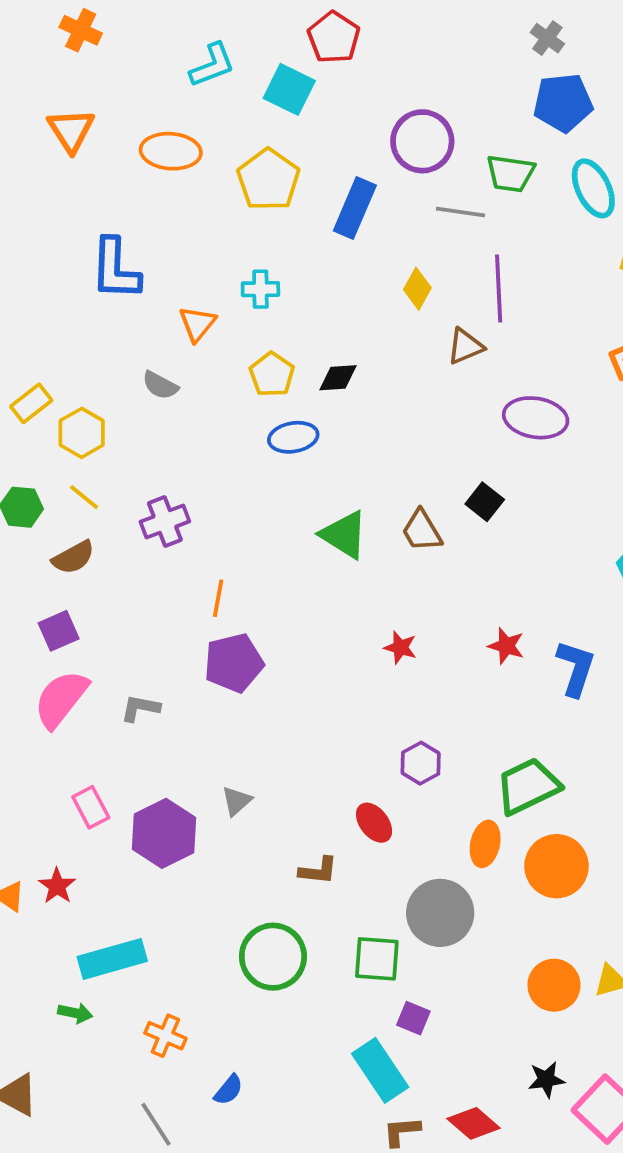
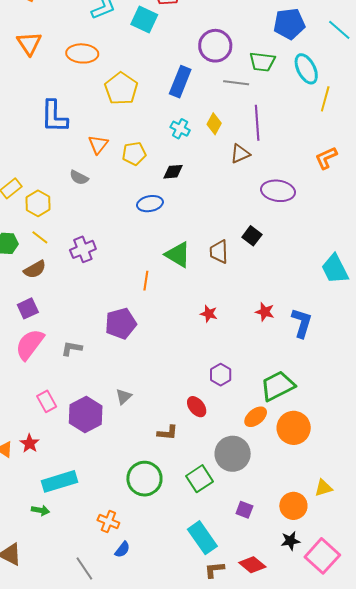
yellow pentagon: (268, 180) -> (121, 89), moved
cyan cross: (260, 289) -> (180, 129), moved, turned 30
yellow pentagon: (272, 374) -> (134, 154), moved, turned 30
brown trapezoid: (422, 531) -> (219, 252), turned 30
orange line: (218, 598) -> (146, 281), moved
orange ellipse: (485, 844) -> (256, 417), turned 40
green square: (377, 959) -> (199, 479), turned -36
orange circle: (554, 985) -> (293, 506), moved
purple square: (413, 1018) -> (244, 510), moved
orange cross: (165, 1036) -> (108, 522), moved

